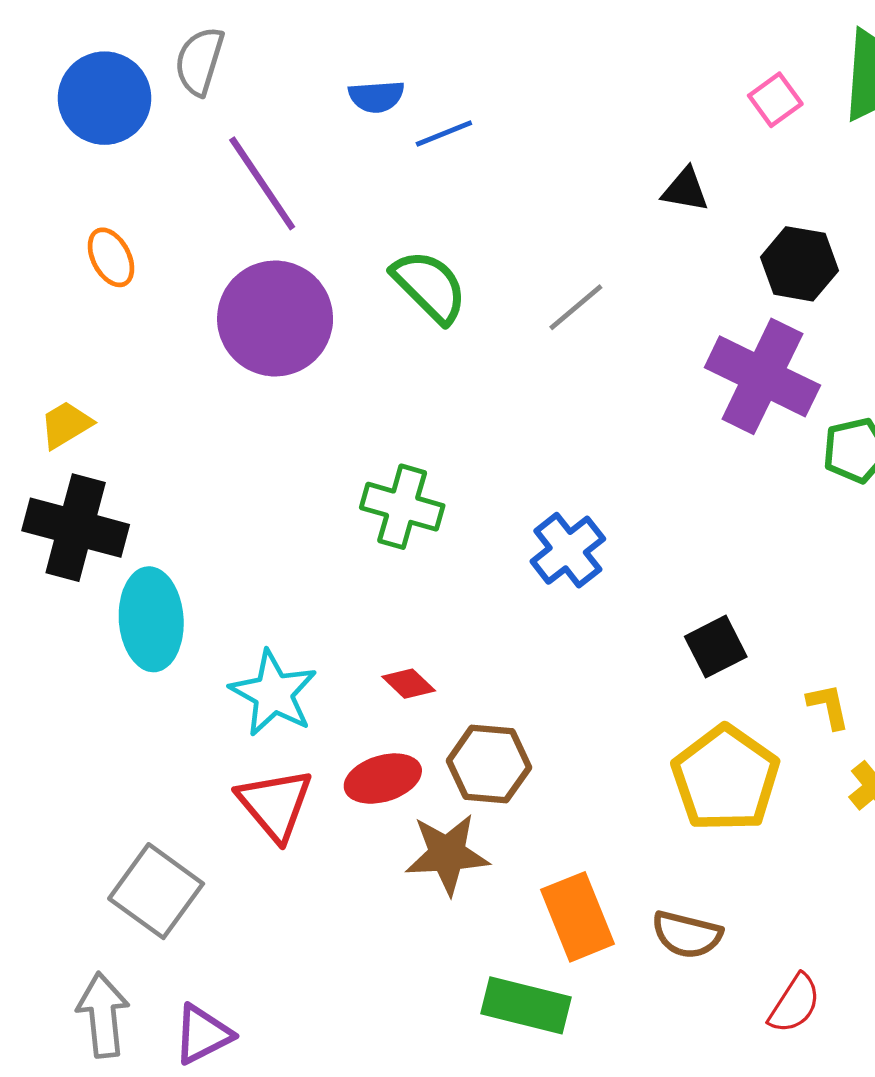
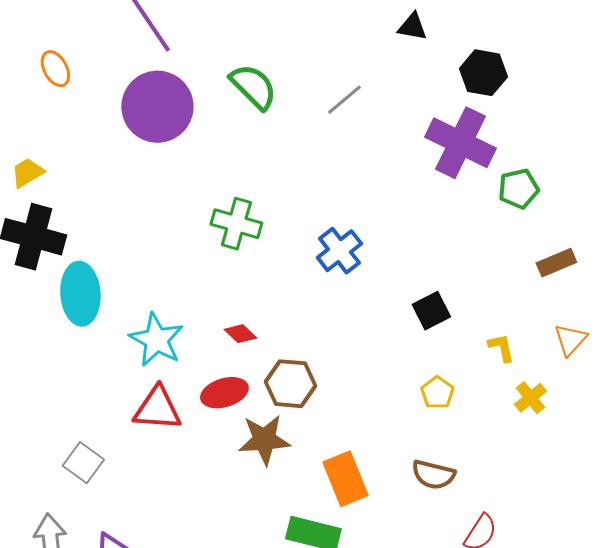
yellow pentagon: (725, 779) -> (437, 393), size x0.5
red triangle: (275, 804) -> (157, 409), turned -46
gray square: (156, 891) -> (83, 463), size x0.7
brown semicircle: (687, 935) -> (433, 475), moved

